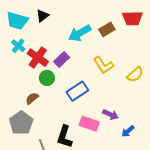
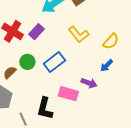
green circle: (47, 78) -> (27, 62), moved
blue arrow: (128, 131) -> (107, 66), moved

